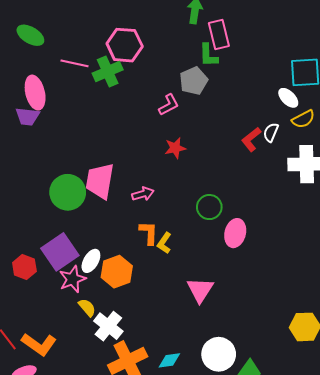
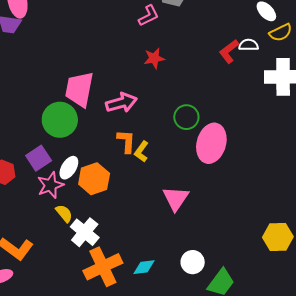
white semicircle: (271, 132) -> (249, 45), turned 66
green circle: (68, 192) -> (60, 120), moved
pink arrow: (143, 194) -> (121, 103), size x1.4
pink ellipse: (235, 233) -> (211, 143), size x1.4
purple square: (60, 252) -> (39, 158), size x0.7
white circle: (219, 354) -> (193, 262), size x0.7

